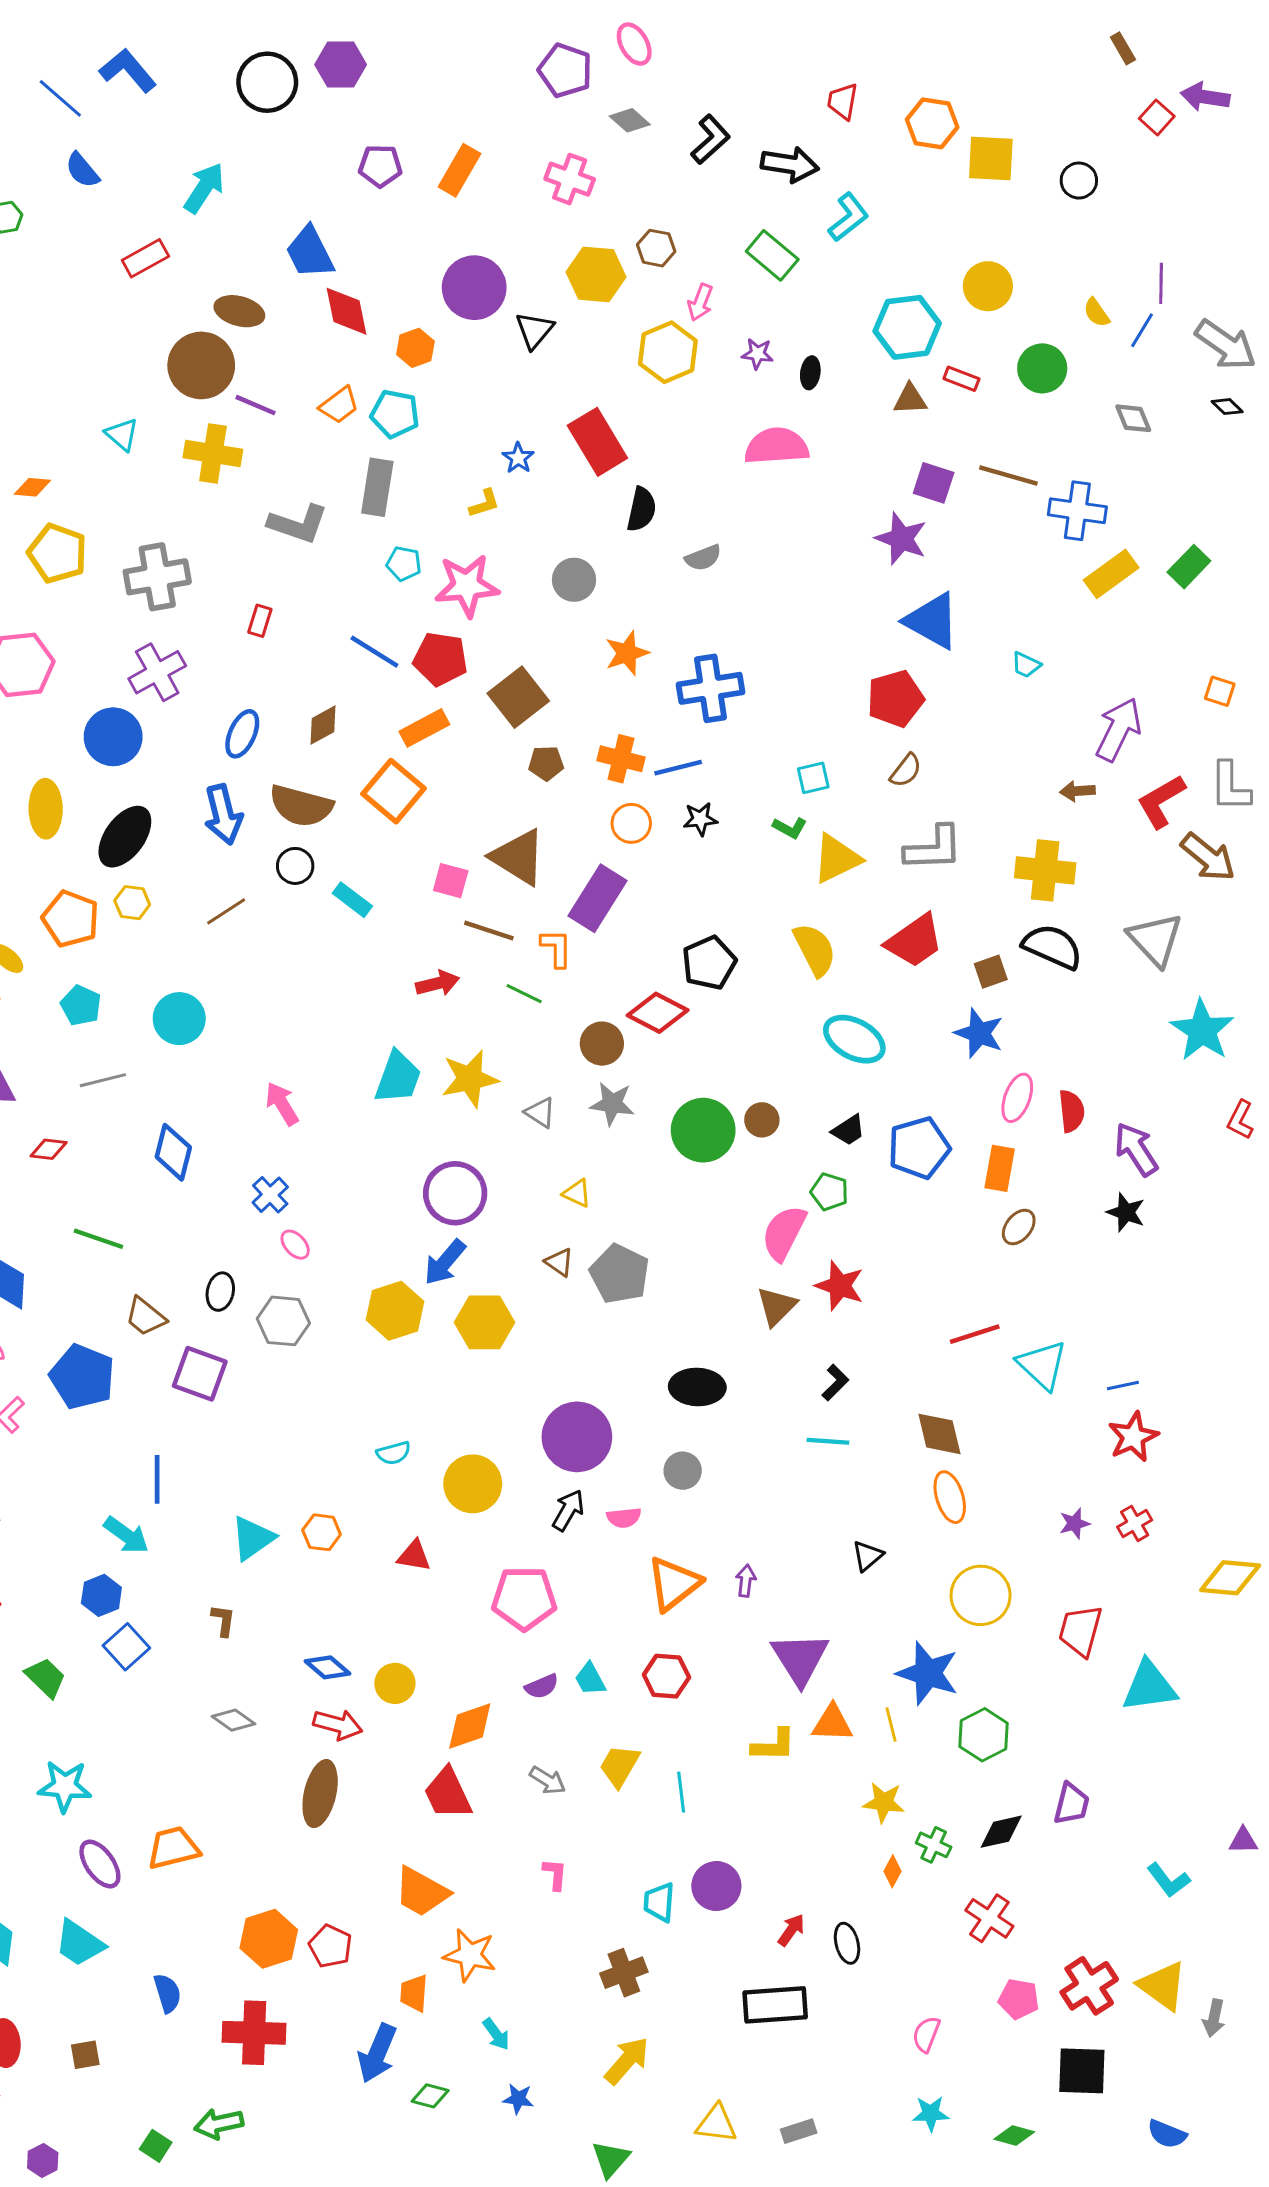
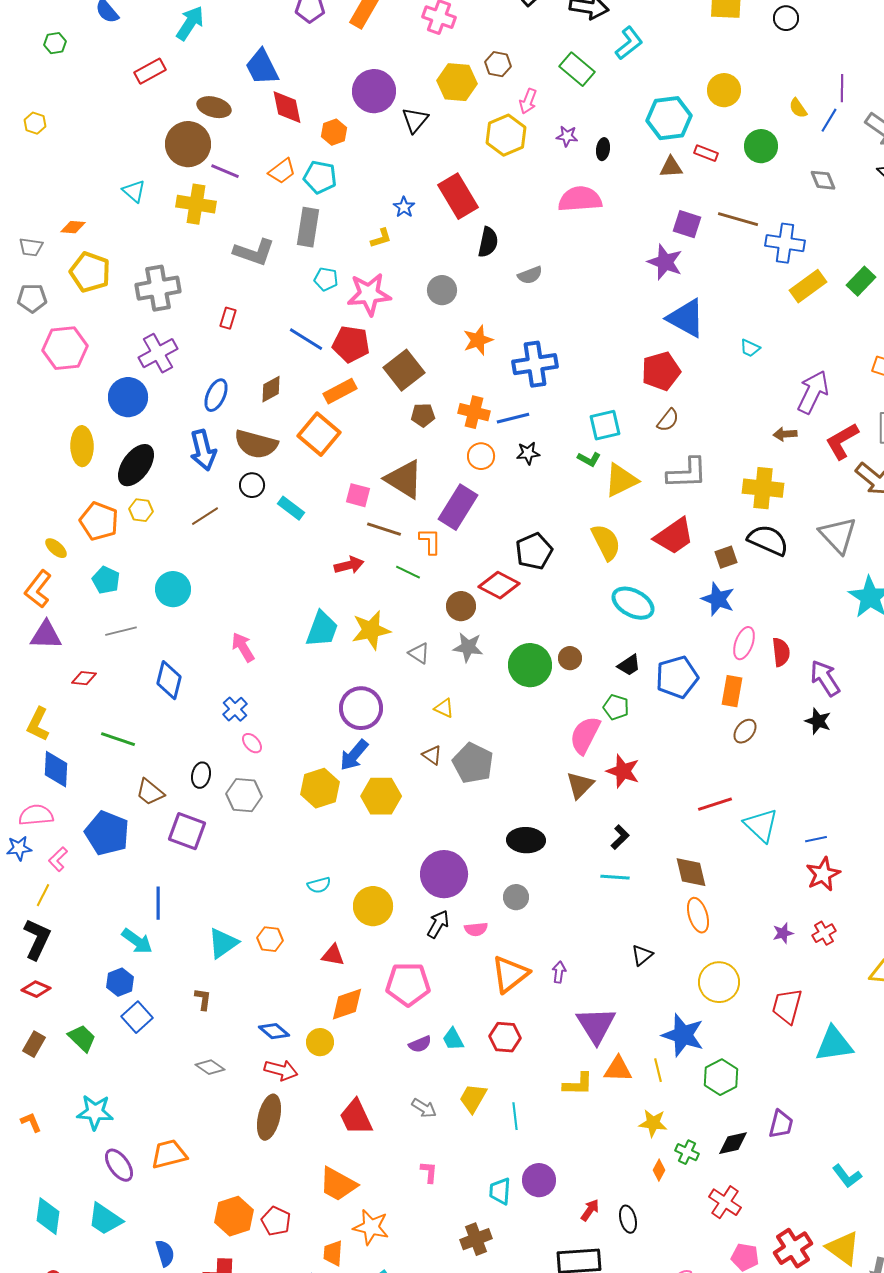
cyan square: (813, 778) -> (605, 425), size x1.4
orange diamond: (470, 1726) -> (347, 1004), moved

